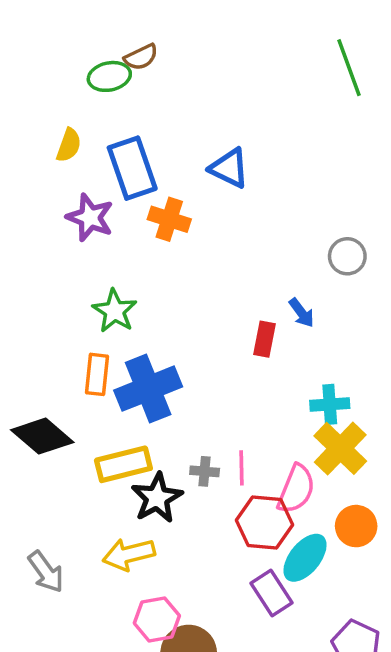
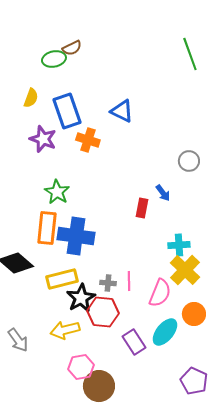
orange rectangle: (97, 374) -> (47, 228), size x1.4
blue cross: (148, 389) -> (76, 236), turned 30
red hexagon: (264, 523) -> (103, 312), moved
purple rectangle: (272, 593) -> (134, 342), moved

